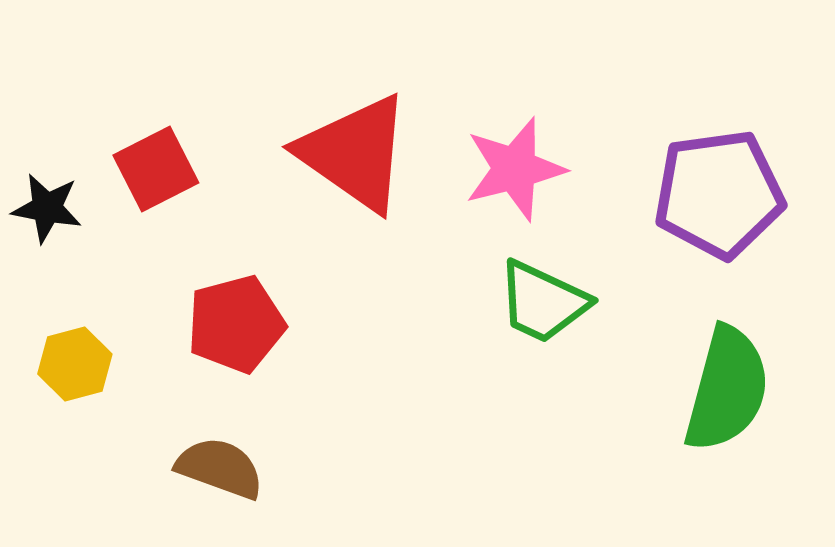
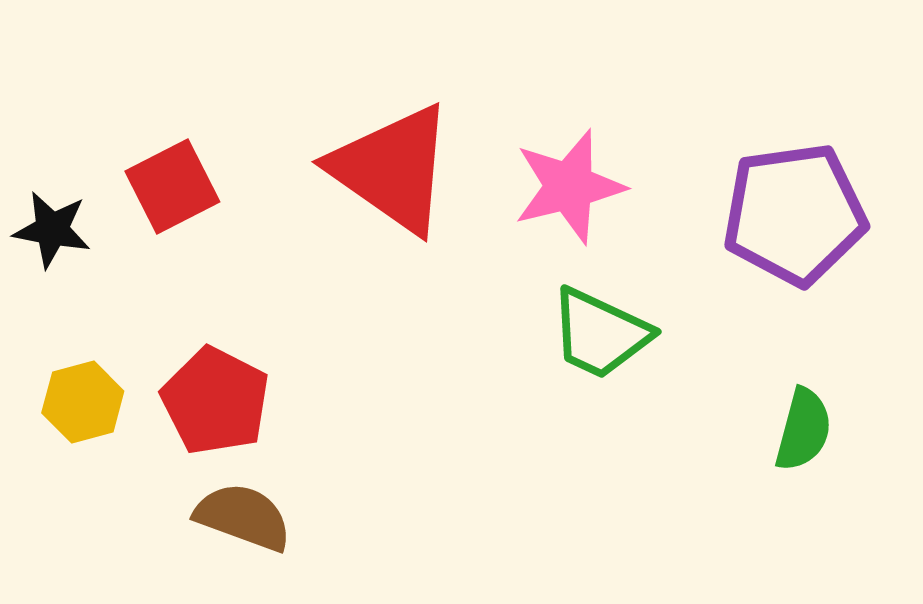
red pentagon: (236, 324) -> (215, 401), moved, turned -30
green semicircle: (727, 389) -> (803, 430), size x0.6

